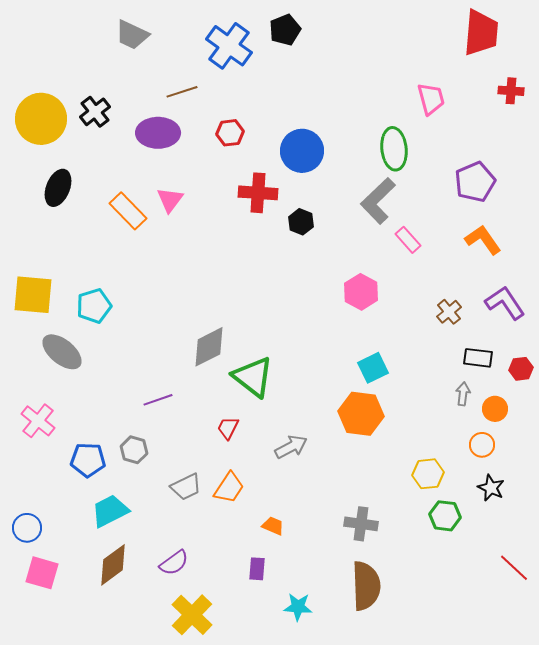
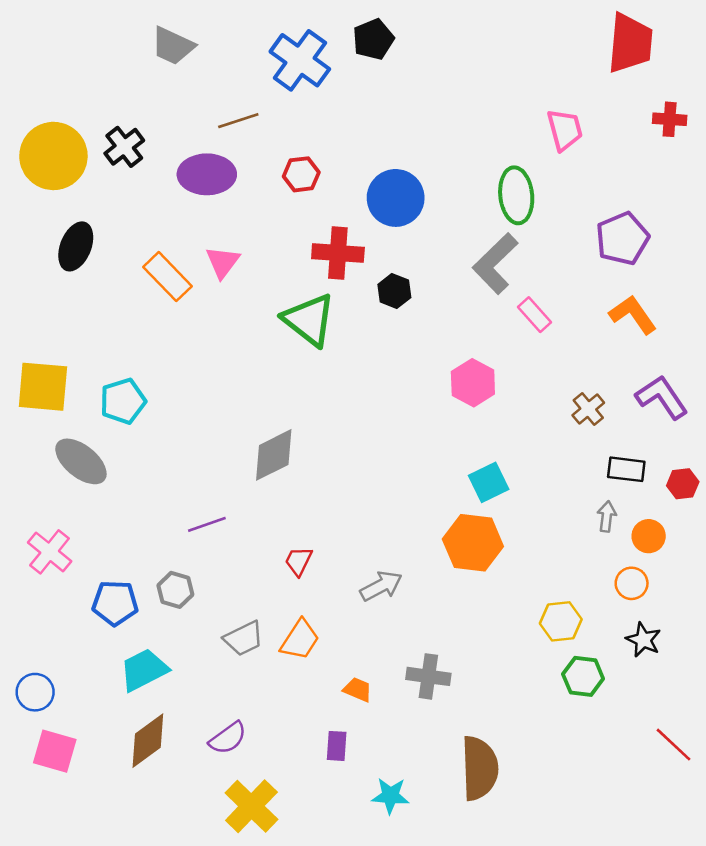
green triangle: (253, 377) -> (309, 320), moved
gray cross: (361, 524) -> (428, 676), moved

